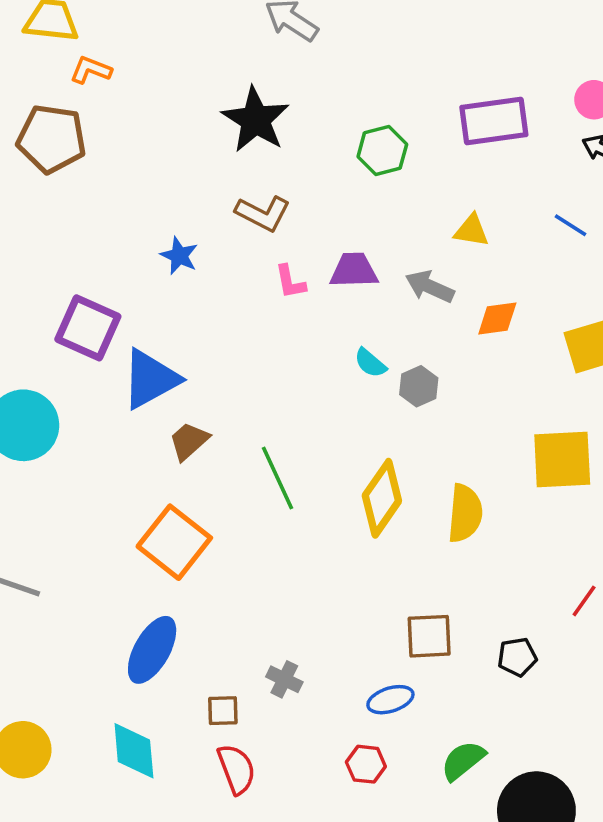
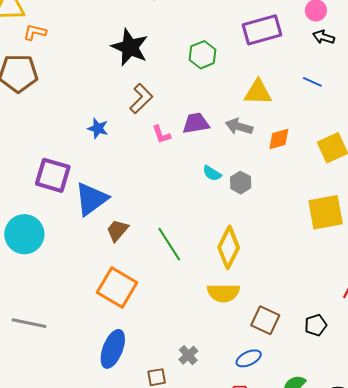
brown L-shape: (263, 213) -> (141, 99), turned -64
yellow triangle: (471, 231) -> (258, 92), size x1.4
yellow semicircle: (465, 513) -> (223, 293), moved, turned 92
brown square: (429, 636) -> (265, 320), turned 36
gray cross: (284, 679) -> (188, 355), turned 30

